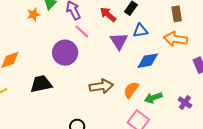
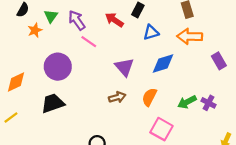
purple triangle: (119, 41) -> (124, 67), moved
purple circle: (65, 53) -> (58, 67), moved
brown arrow: (101, 86) -> (117, 97), size x0.7
green arrow: (153, 98) -> (187, 102), moved

